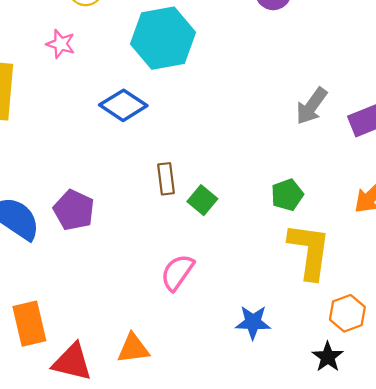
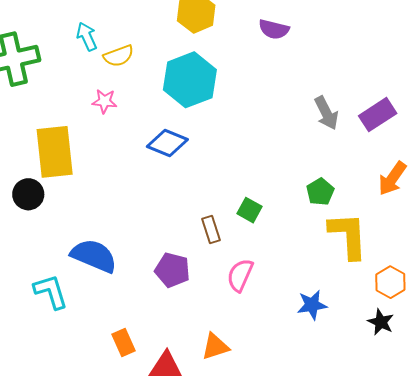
gray arrow: (312, 106) -> (326, 113), turned -52
brown rectangle: (166, 179) -> (211, 229), moved
purple pentagon: (74, 210) -> (172, 270), moved
orange rectangle: (29, 324) -> (124, 343), size x0.7

